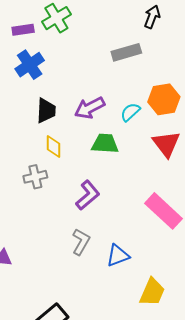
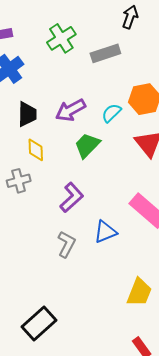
green cross: (56, 18) -> (61, 38), moved
green trapezoid: (105, 144) -> (87, 145), turned -48
blue triangle: (118, 256) -> (105, 232), moved

